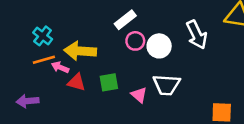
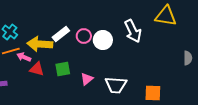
white rectangle: (125, 20) -> (61, 34), moved
white trapezoid: (167, 85) -> (116, 85), moved
pink triangle: (139, 95) -> (87, 79), turned 40

